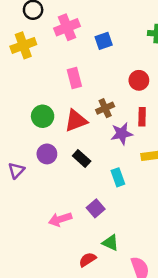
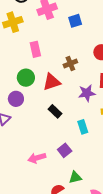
pink rectangle: (74, 78) -> (35, 49), moved
brown cross: (105, 108) -> (70, 64), moved
purple circle: (47, 154) -> (16, 99), moved
green triangle: (110, 243) -> (75, 177), turned -40

